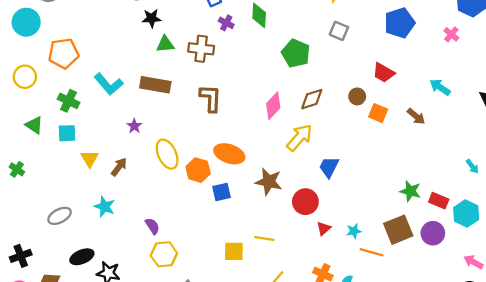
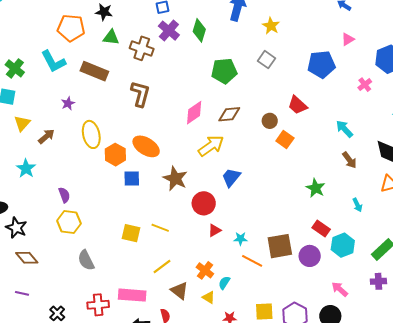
purple cross: (226, 23) -> (169, 31), size x1.5
orange pentagon: (63, 53) -> (71, 28), moved
green pentagon: (296, 53) -> (224, 71), turned 30
brown arrow: (416, 116) -> (349, 160), moved
green star: (410, 191) -> (316, 188), moved

